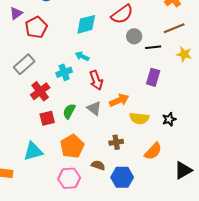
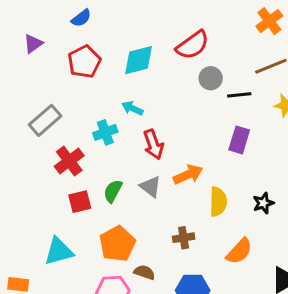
red pentagon: (36, 27) -> (84, 62), moved
yellow semicircle: (139, 118) -> (218, 202), turned -96
brown semicircle: (98, 165) -> (144, 272), moved

